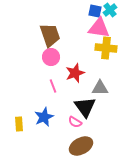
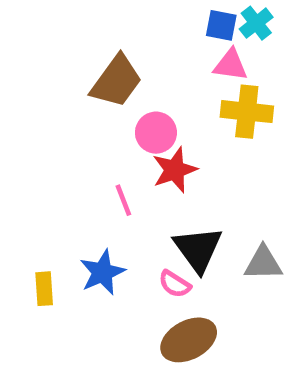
pink triangle: (99, 28) -> (231, 65), size x0.7
brown trapezoid: (50, 35) -> (116, 81), turned 55
pink circle: (51, 57) -> (156, 133), moved
gray triangle: (100, 88) -> (263, 263), moved

